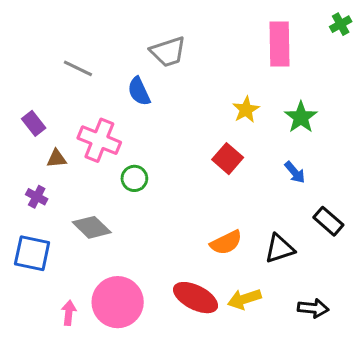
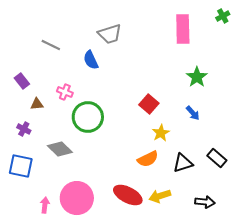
yellow star: (246, 110) -> (161, 133), moved
pink cross: (99, 140) -> (65, 92), size x0.6
green circle: (134, 178) -> (88, 117), size x1.8
black rectangle: (328, 221) -> (217, 158), moved

